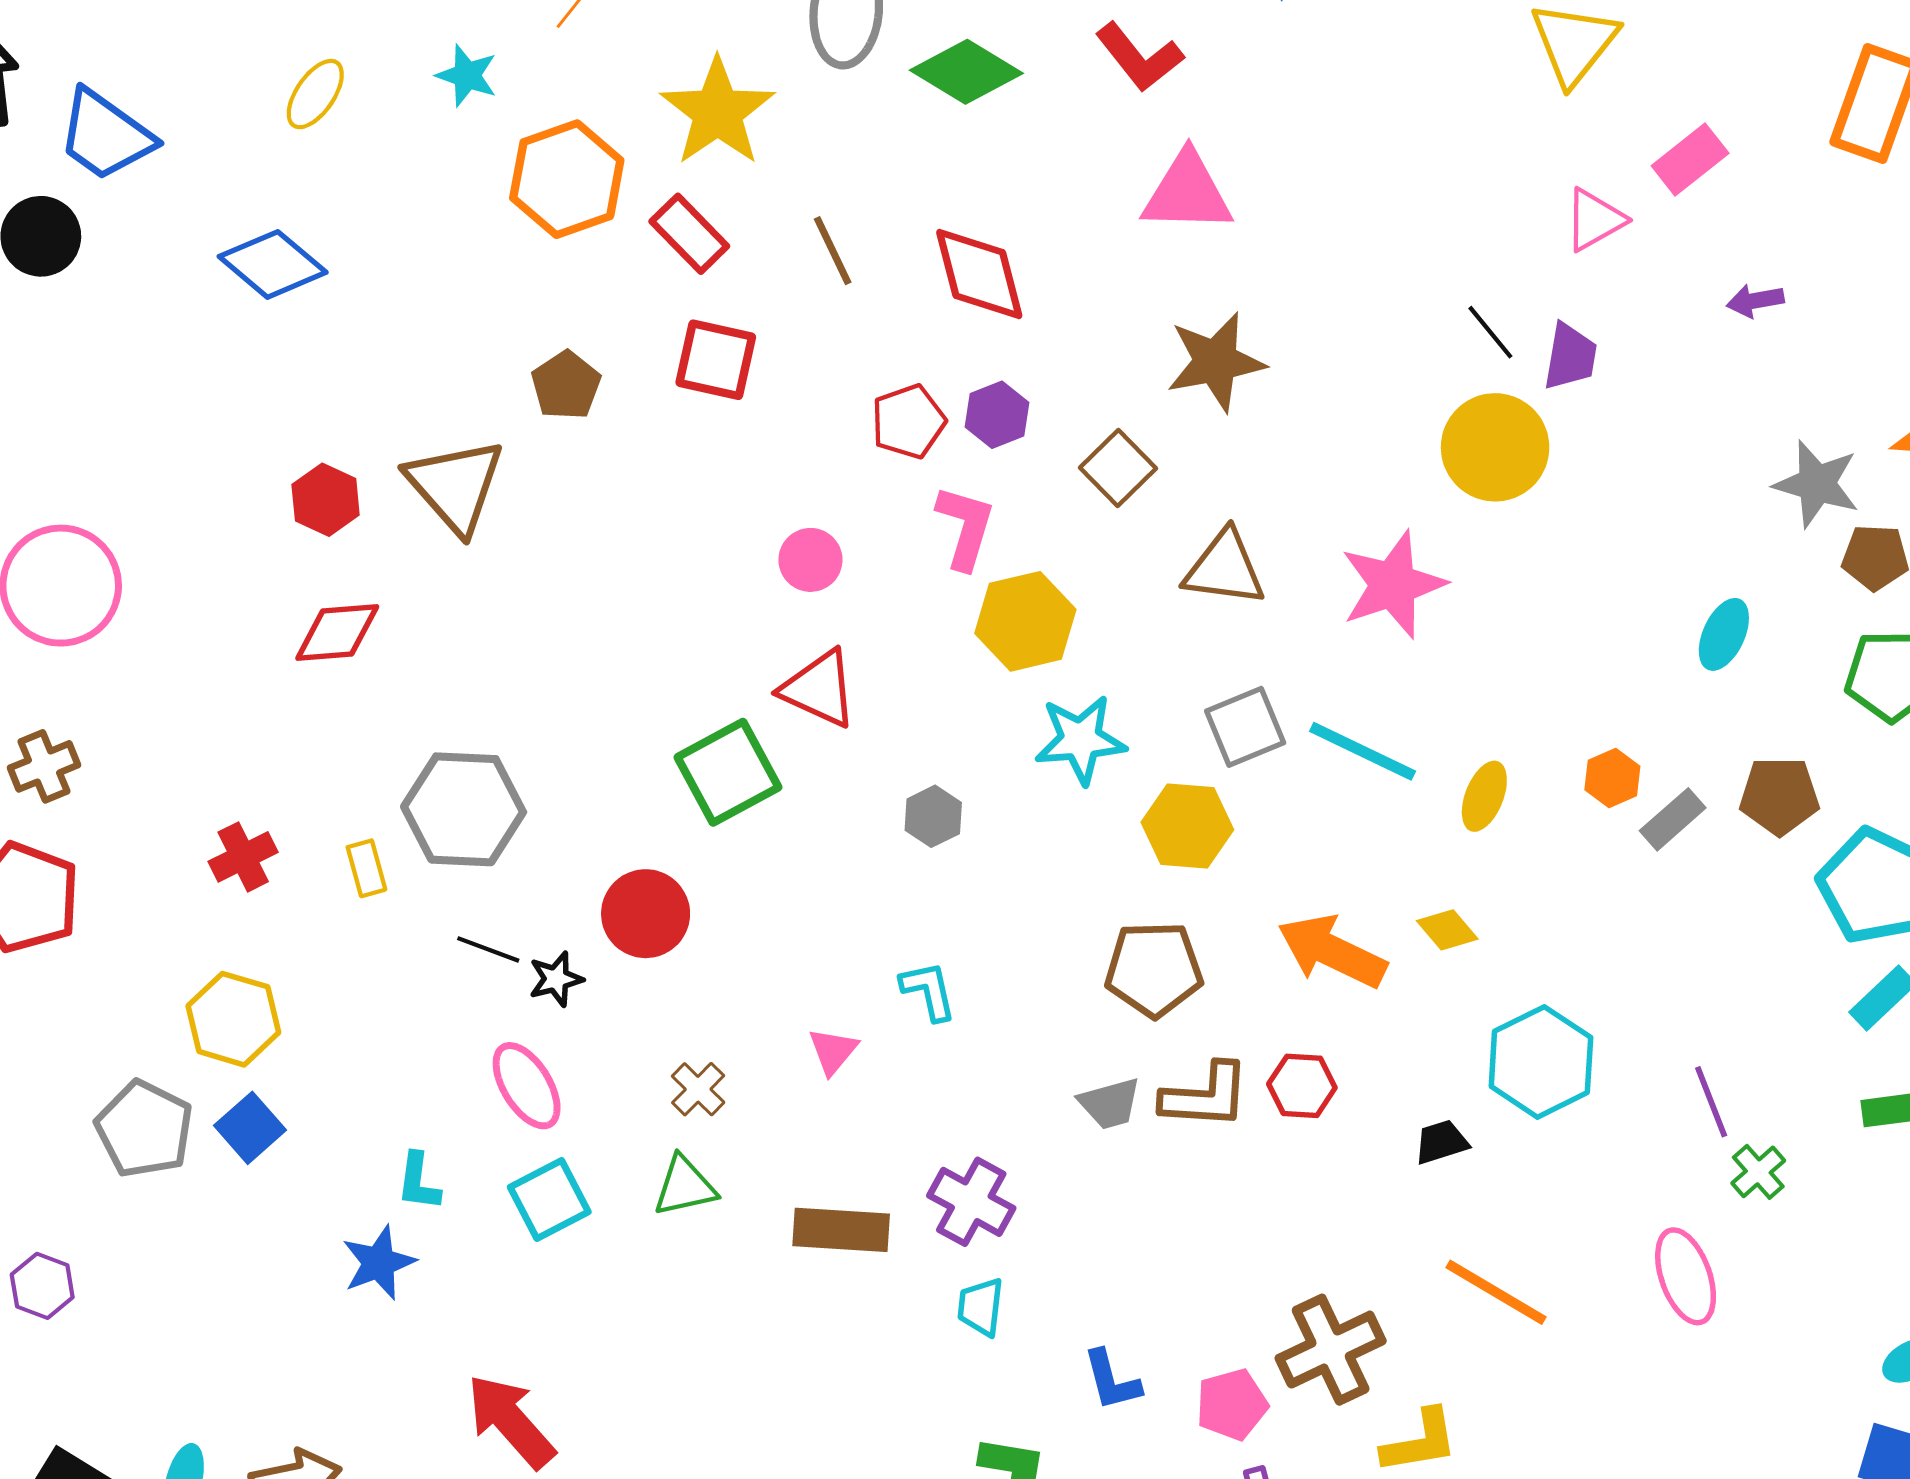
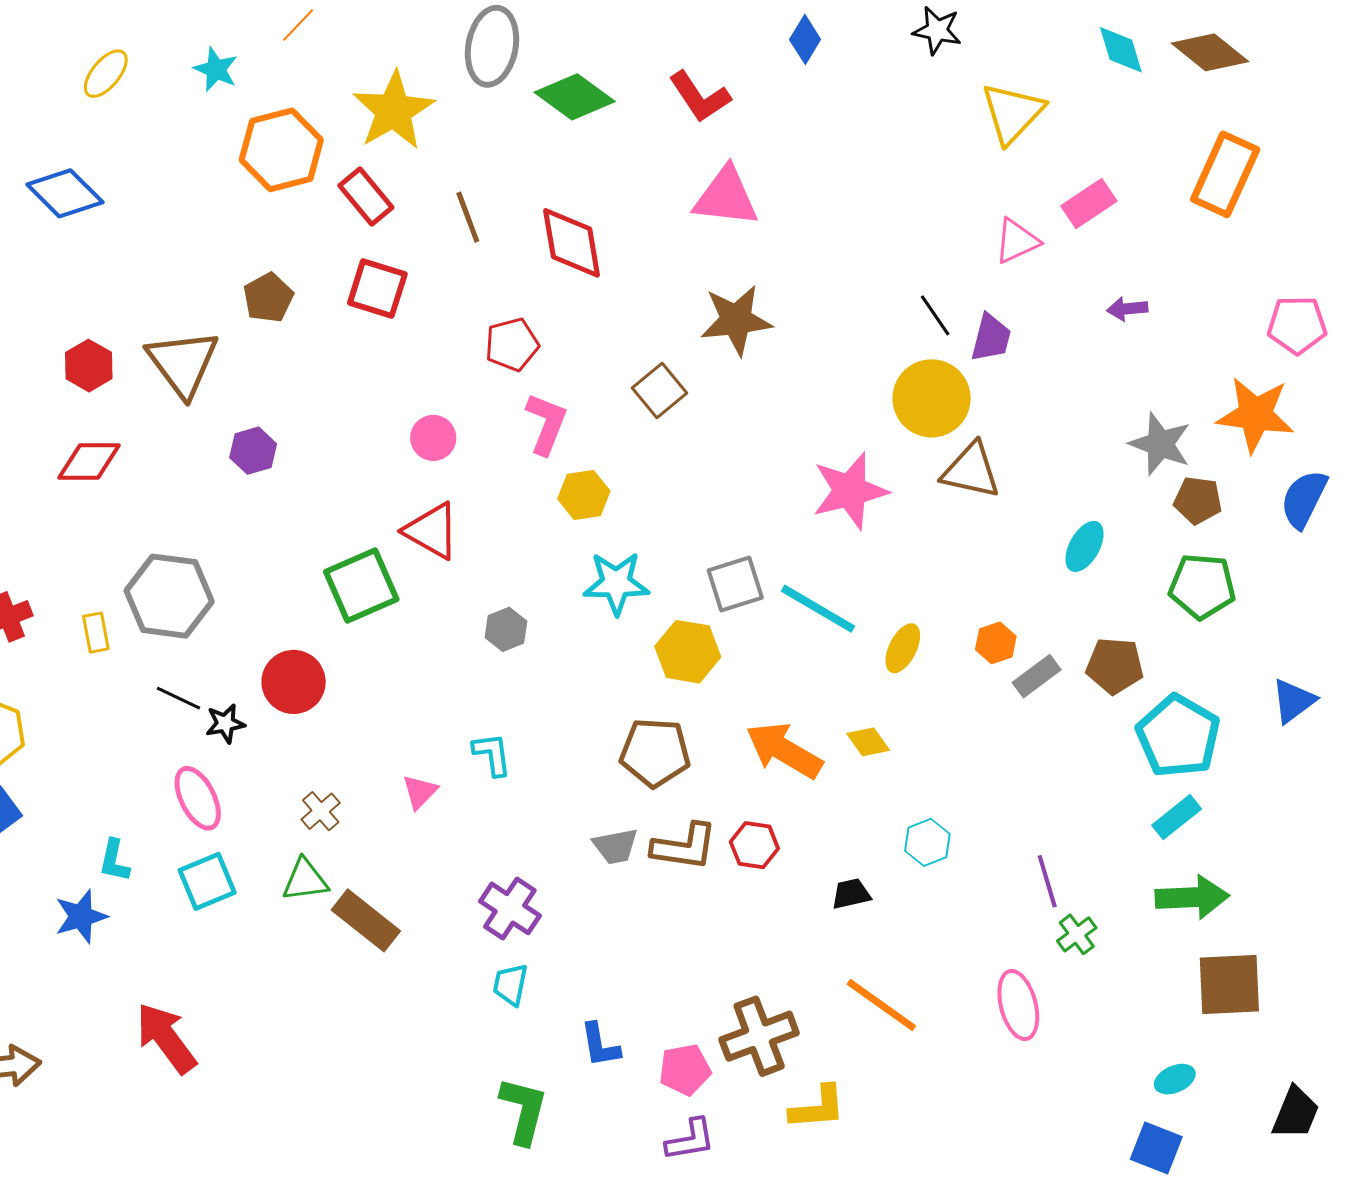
purple hexagon: (997, 415) -> (253, 451), moved
brown triangle: (1225, 568) -> (971, 471), moved
yellow hexagon: (1025, 621) -> (584, 495), size x0.7
cyan hexagon: (1541, 1062) -> (927, 842), size x0.6
brown rectangle: (841, 1230) -> (366, 920), moved, turned 30

